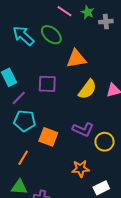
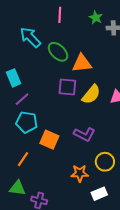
pink line: (64, 11) -> (60, 15), moved, turned 56
green ellipse: (51, 35) -> (58, 52), moved
purple square: (47, 84) -> (67, 87), moved
yellow circle: (105, 142) -> (105, 162), moved

